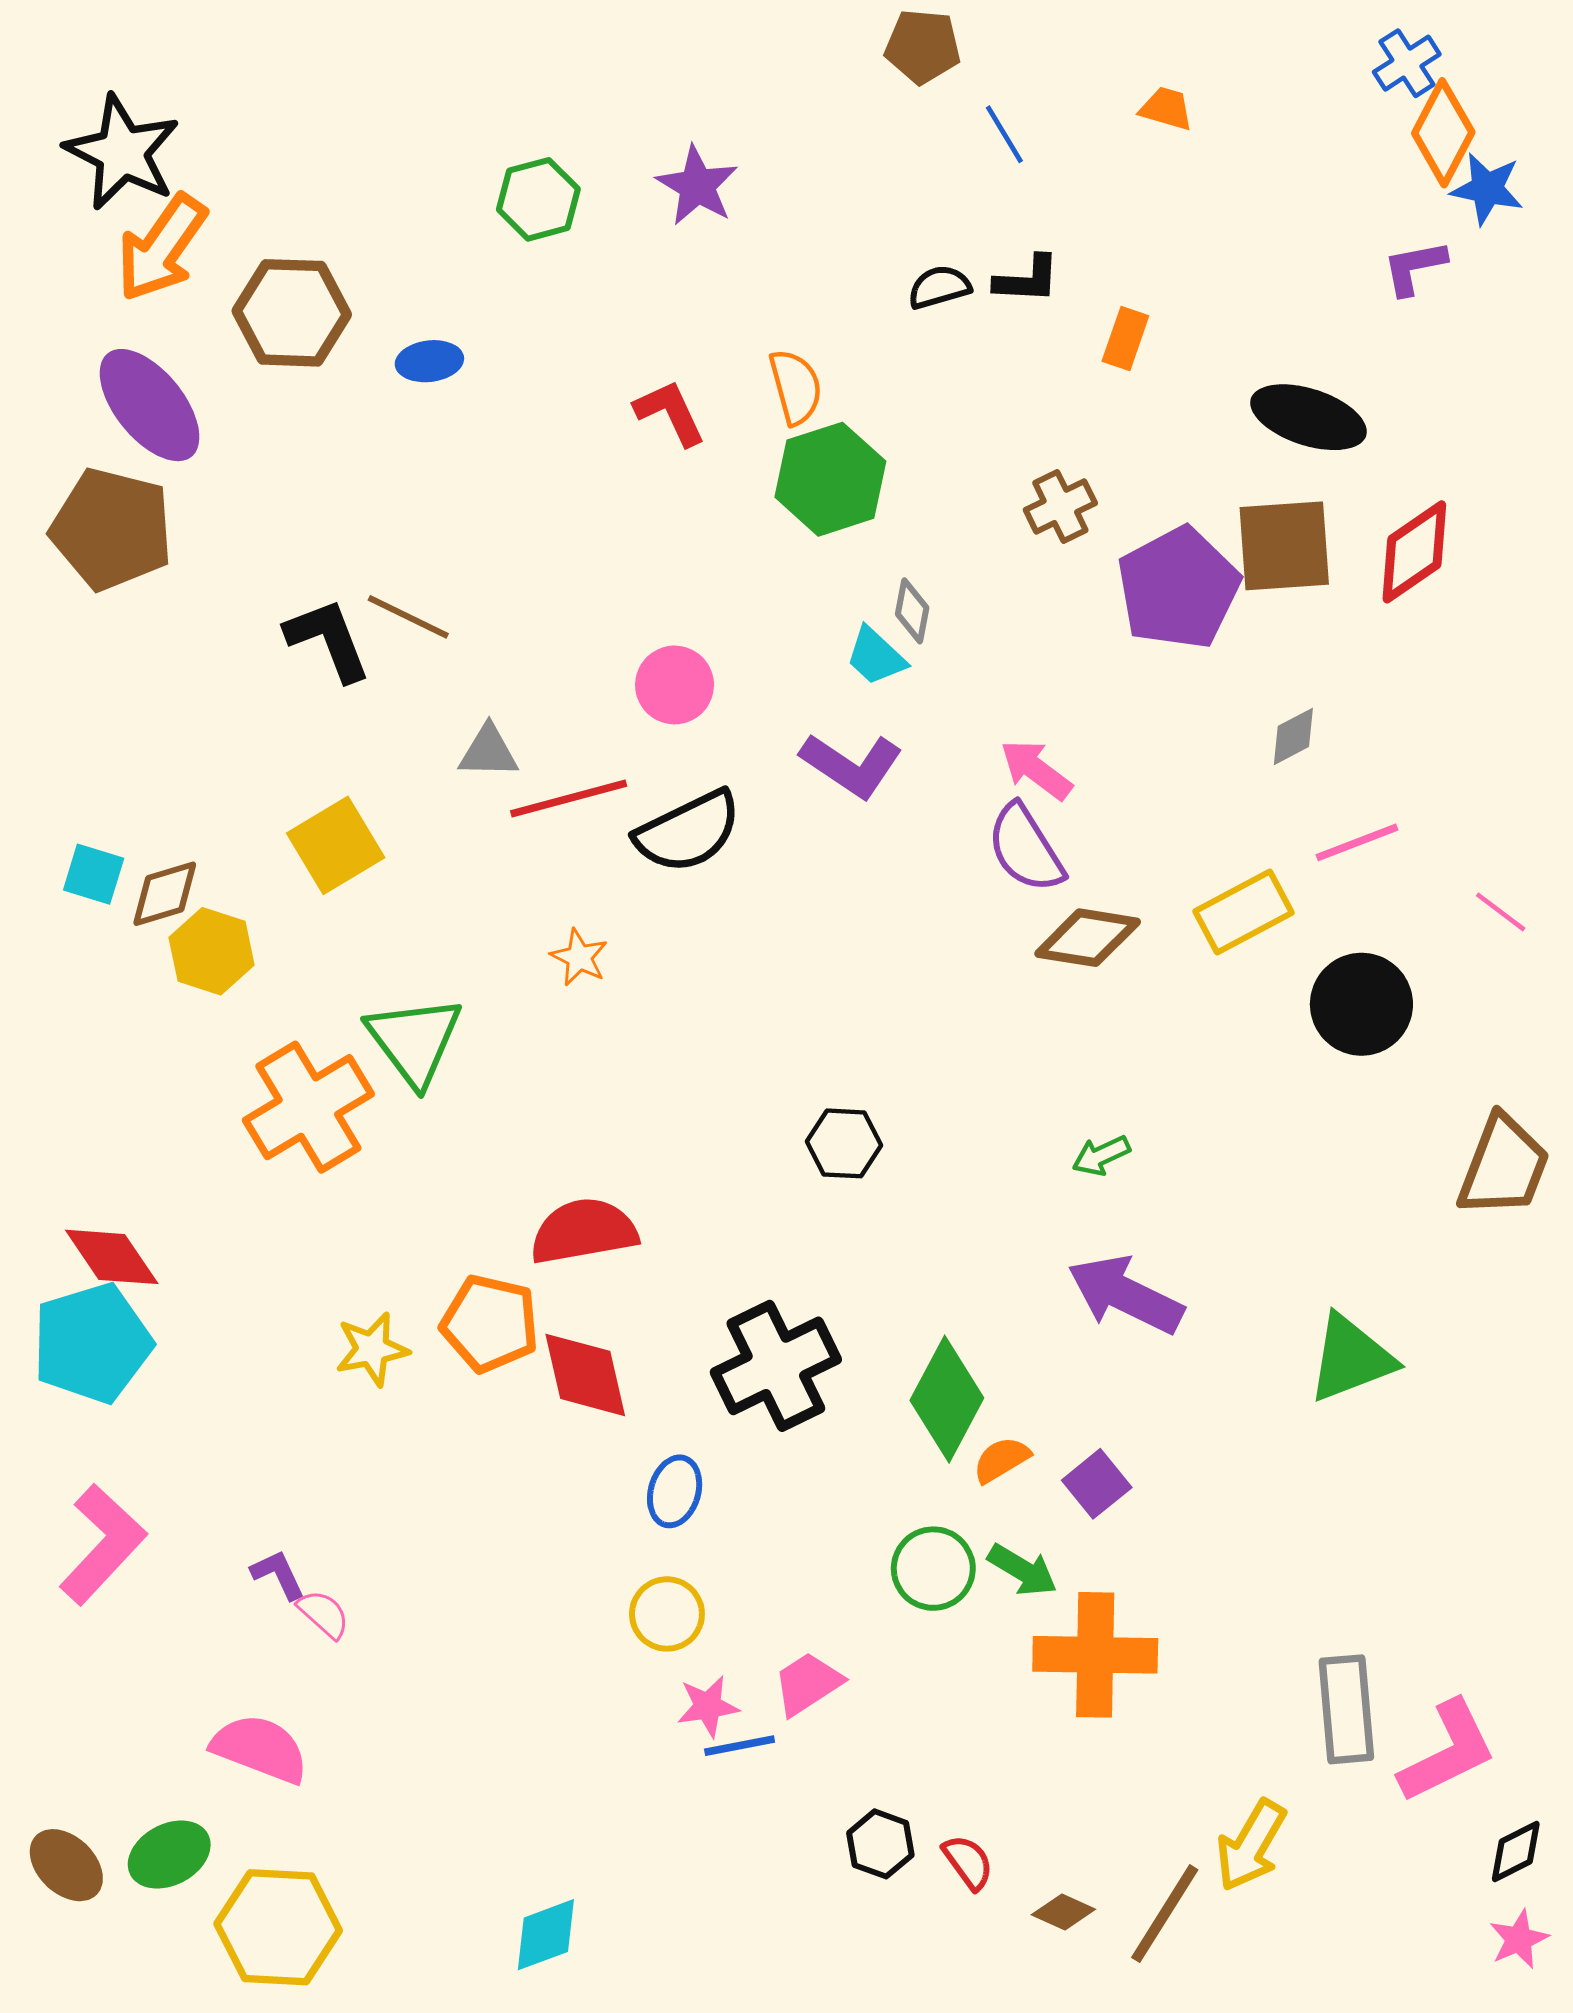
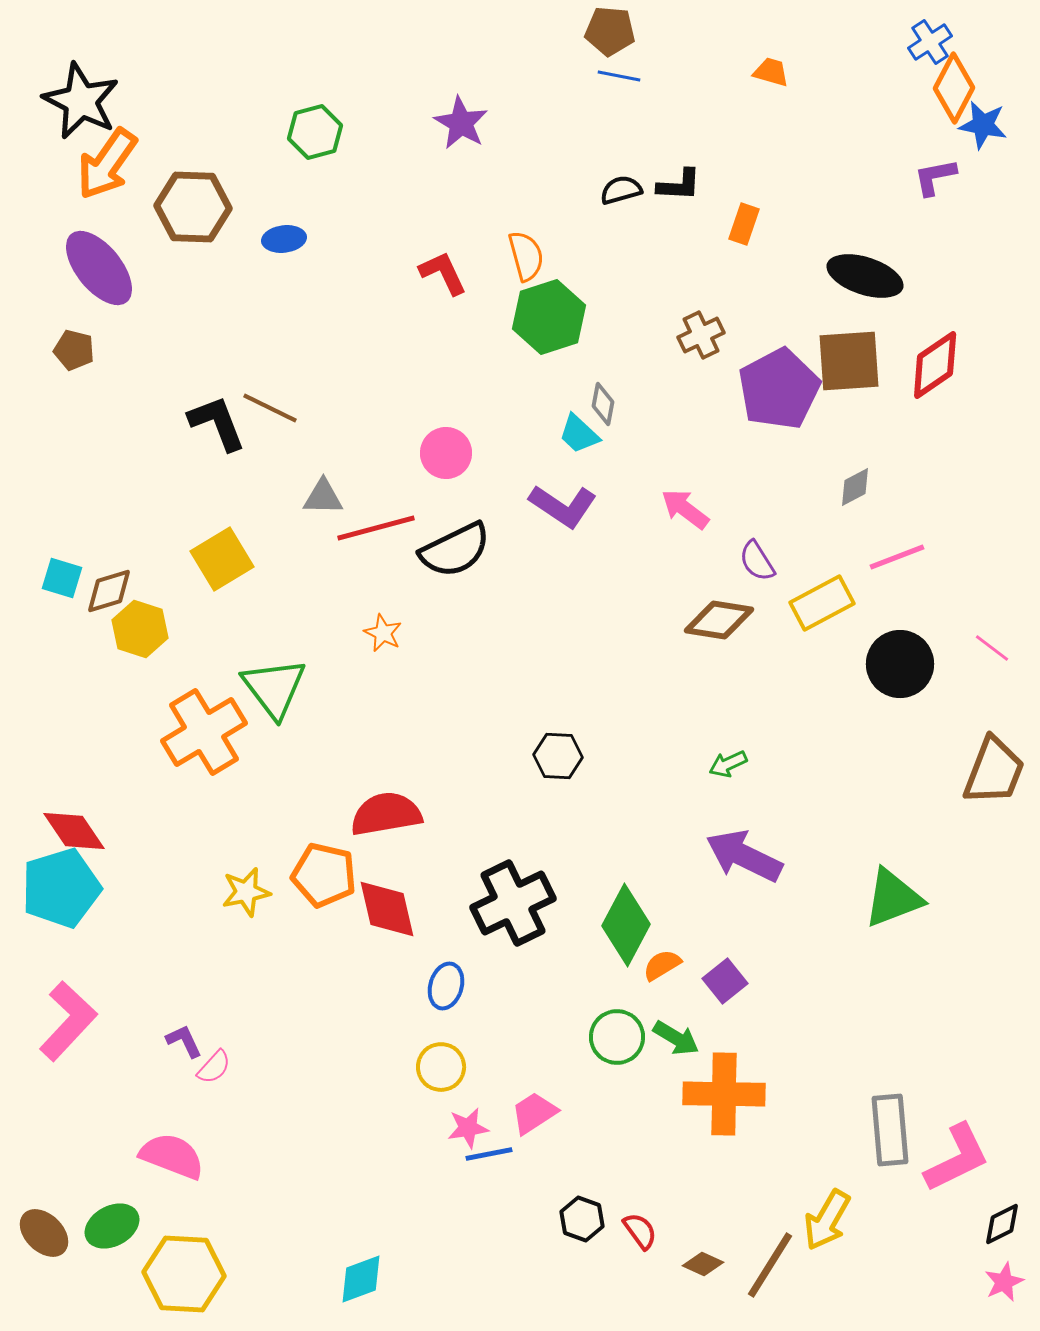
blue line: (1004, 134) -> (619, 76), moved, turned -48
green hexagon: (538, 199) -> (315, 132), moved
brown pentagon: (112, 529) -> (74, 350), size x0.5
purple semicircle: (1026, 848) -> (757, 561), moved, size x0.7
pink line: (1501, 912) -> (992, 648), moved
pink semicircle: (324, 1614) -> (214, 1067), turned 90

